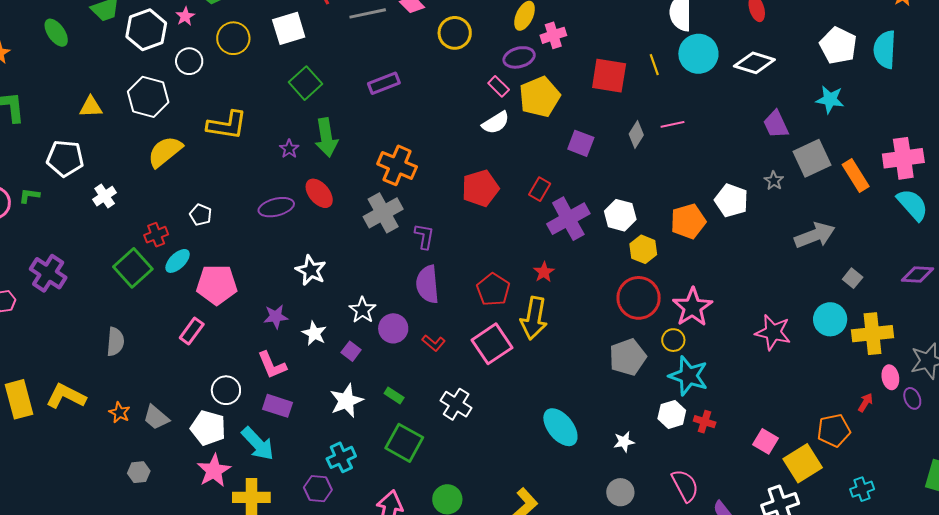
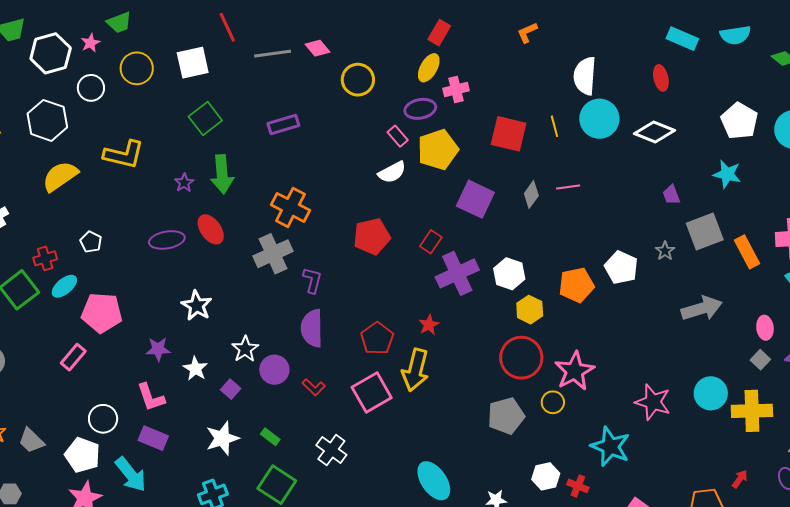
purple trapezoid: (776, 124) -> (671, 195), size x0.7
purple square: (581, 143) -> (475, 199), size x1.4
gray square: (853, 278) -> (760, 360), moved
cyan star: (688, 376) -> (610, 447), moved
pink ellipse: (890, 377) -> (765, 328), moved

